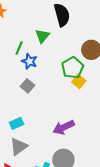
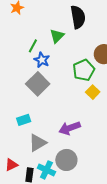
yellow square: (79, 81) -> (93, 92), moved
gray square: (27, 86) -> (38, 84), size x1.6
gray triangle: (19, 147) -> (38, 143), moved

